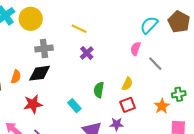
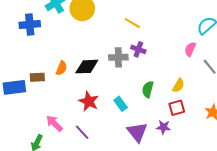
gray cross: (44, 49) -> (118, 57), moved
purple cross: (87, 53) -> (138, 49), turned -32
red star: (33, 104) -> (89, 101), moved, turned 30

